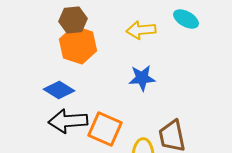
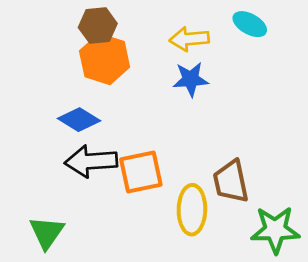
blue star: (142, 78) -> (191, 79), moved
orange square: (105, 129) -> (141, 172), turned -36

